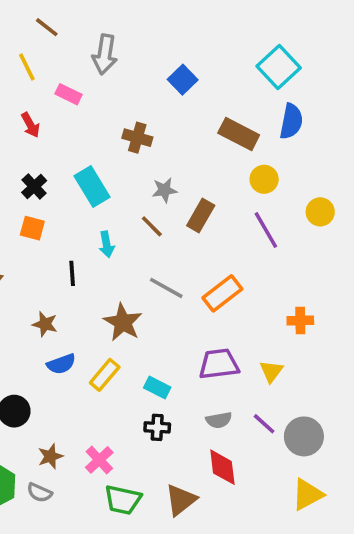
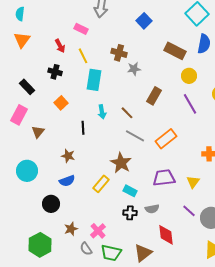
yellow line: (27, 67) -> (83, 56), moved
black cross: (34, 187) -> (55, 72), moved, turned -32
cyan rectangle: (92, 187) -> (94, 80), turned 40
gray star: (164, 190) -> (134, 69), moved
brown line: (152, 226) -> (127, 113), moved
orange square: (32, 228) -> (61, 103), turned 32
brown star: (123, 322) -> (121, 163), moved
blue semicircle: (61, 364) -> (67, 181), moved
gray semicircle: (219, 420) -> (152, 209), moved
gray semicircle: (40, 493) -> (86, 249), moved, turned 32

